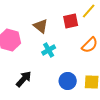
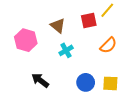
black arrow: (24, 79) -> (40, 80), turned -96

